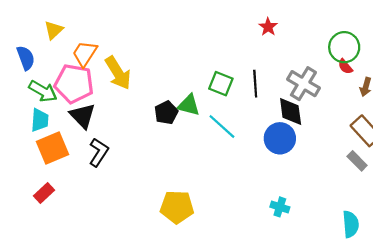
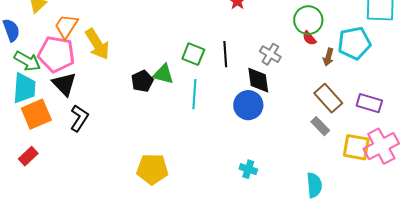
gray cross: (303, 84) -> (270, 54), size x0.7
cyan trapezoid: (40, 120) -> (24, 88), size x1.4
cyan line: (222, 127) -> (194, 94), turned 52

